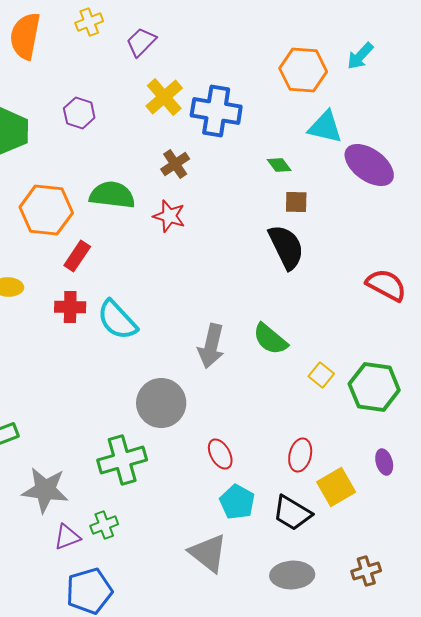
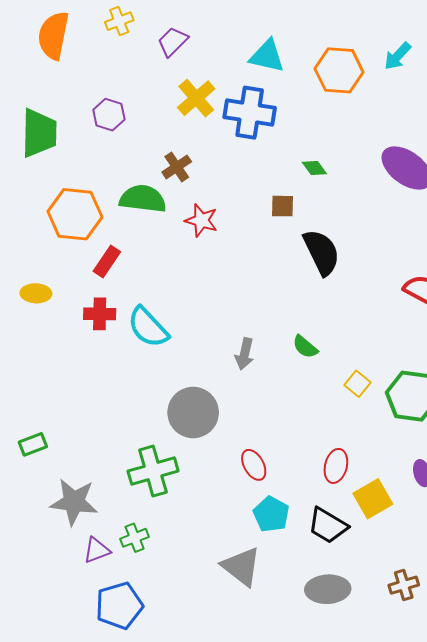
cyan triangle: (325, 127) -> (267, 56), moved
brown cross: (175, 164) -> (177, 167), moved
brown square: (296, 202) -> (283, 206), moved
green semicircle: (270, 339) -> (305, 347), size x0.7
gray arrow: (211, 346) -> (244, 354), size x0.7

